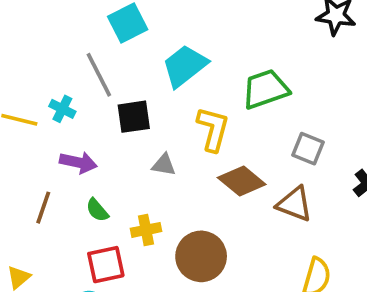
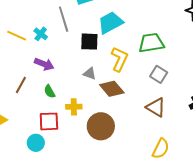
black square: (134, 117) -> (89, 42), moved
gray square: (308, 149) -> (159, 74), moved
brown diamond: (242, 181) -> (112, 89), moved

